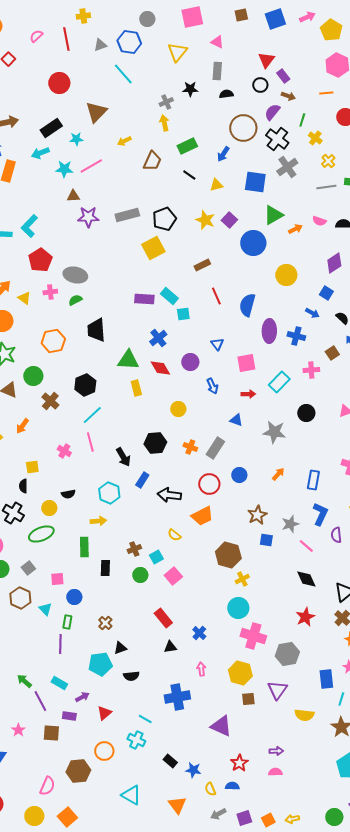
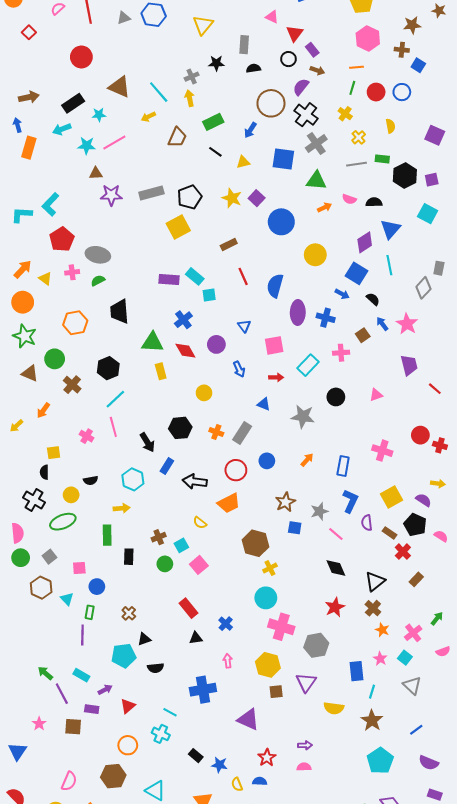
pink triangle: (217, 42) -> (272, 17), moved
cyan line: (123, 74) -> (159, 92), moved
brown triangle: (96, 112) -> (120, 87), turned -50
green line: (302, 120) -> (352, 88), moved
green triangle: (273, 215) -> (316, 181), moved, turned 35
blue square: (326, 293) -> (356, 273), size x1.5
brown hexagon: (78, 771) -> (113, 776), moved

